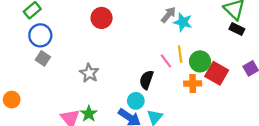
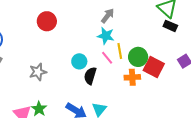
cyan star: (183, 22) -> (106, 36), moved
gray star: (89, 73) -> (38, 72), turned 30
cyan circle: (136, 101) -> (79, 61), moved

